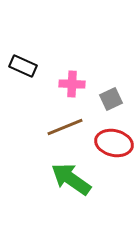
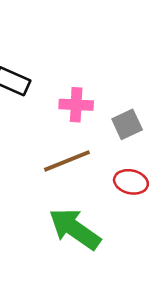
red ellipse: (114, 143) -> (131, 182), size x0.7

